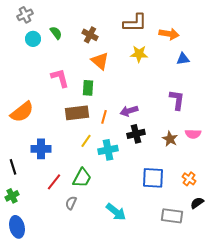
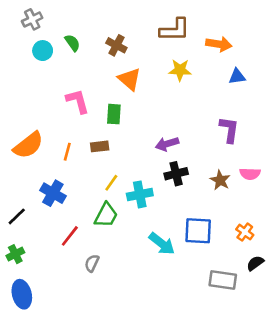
brown rectangle: (77, 113) -> (100, 146), size x0.6
orange line: (104, 117) -> (67, 152), moved
blue cross: (41, 149) -> (53, 193), turned 30
black line: (13, 167) -> (17, 216), turned 63
green trapezoid: (82, 178) -> (106, 215), moved
cyan arrow: (116, 212) -> (162, 244), moved

